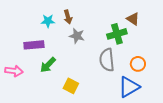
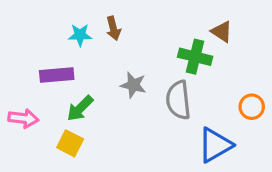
green cross: (117, 34) -> (195, 57), turned 30
gray star: (77, 36) -> (133, 85), moved
orange circle: (138, 64) -> (252, 107), moved
yellow square: (71, 86) -> (70, 143), moved

